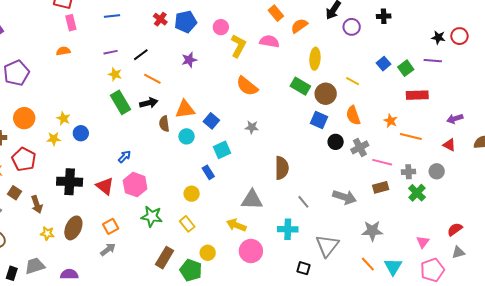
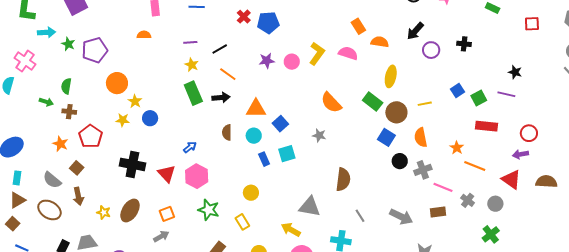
orange semicircle: (299, 26) -> (380, 42), turned 36
pink circle: (221, 27) -> (292, 62), moved
red circle: (459, 36) -> (529, 133), moved
yellow line: (353, 81) -> (425, 104), turned -48
orange semicircle: (247, 86) -> (331, 103), moved
orange circle: (24, 118) -> (117, 83), moved
brown semicircle: (164, 124) -> (227, 132), moved
red triangle: (449, 145) -> (511, 179), size x1.5
blue rectangle: (208, 172) -> (264, 159), moved
gray cross: (409, 172) -> (468, 200), turned 32
green cross: (417, 193) -> (491, 234), moved
brown arrow: (37, 204) -> (78, 196), moved

